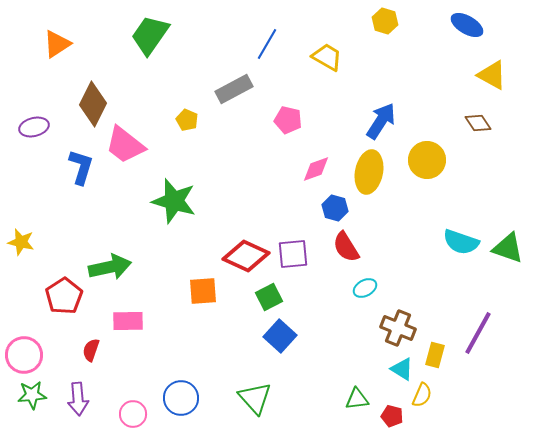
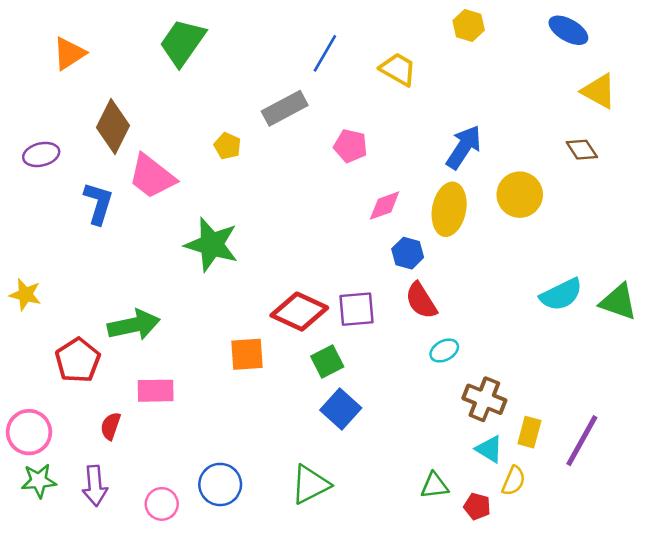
cyan semicircle: (461, 242) -> (561, 295), turned -45
purple line: (478, 333) -> (582, 441), moved
green triangle: (255, 398) -> (310, 484), turned 45

